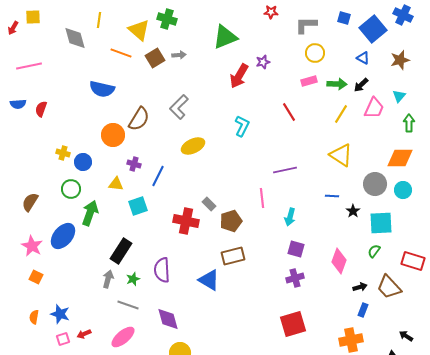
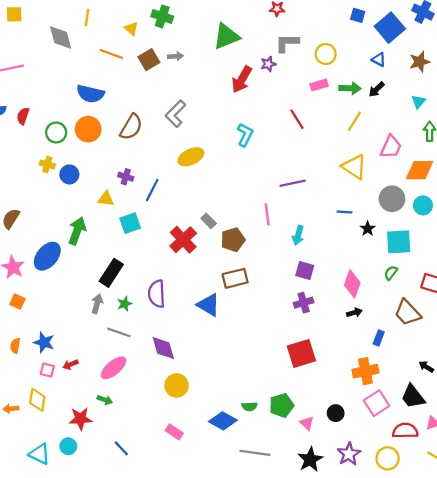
gray L-shape: (306, 25) -> (287, 43), moved
yellow triangle: (139, 30) -> (131, 29), size x0.6
pink trapezoid: (374, 108) -> (391, 147), moved
orange circle: (113, 135) -> (88, 129), moved
green circle: (71, 189) -> (56, 132), moved
red cross: (186, 221) -> (183, 240), turned 35
black arrow: (360, 287) -> (354, 313), moved
pink square: (63, 339) -> (47, 370), turned 32

